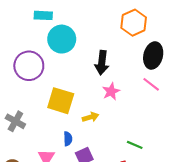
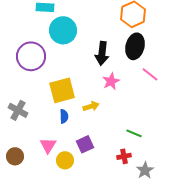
black ellipse: (153, 55) -> (135, 46), moved
yellow square: (61, 101) -> (62, 90), turned -32
blue semicircle: (68, 139) -> (64, 116), moved

